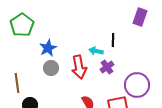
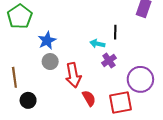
red arrow: (79, 67) -> (73, 75), moved

